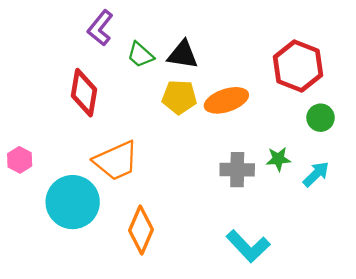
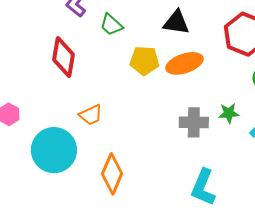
black triangle: (183, 55) -> (176, 22), moved
orange trapezoid: (116, 161) -> (91, 115), size x0.6
cyan L-shape: (248, 246) -> (203, 187), turned 66

